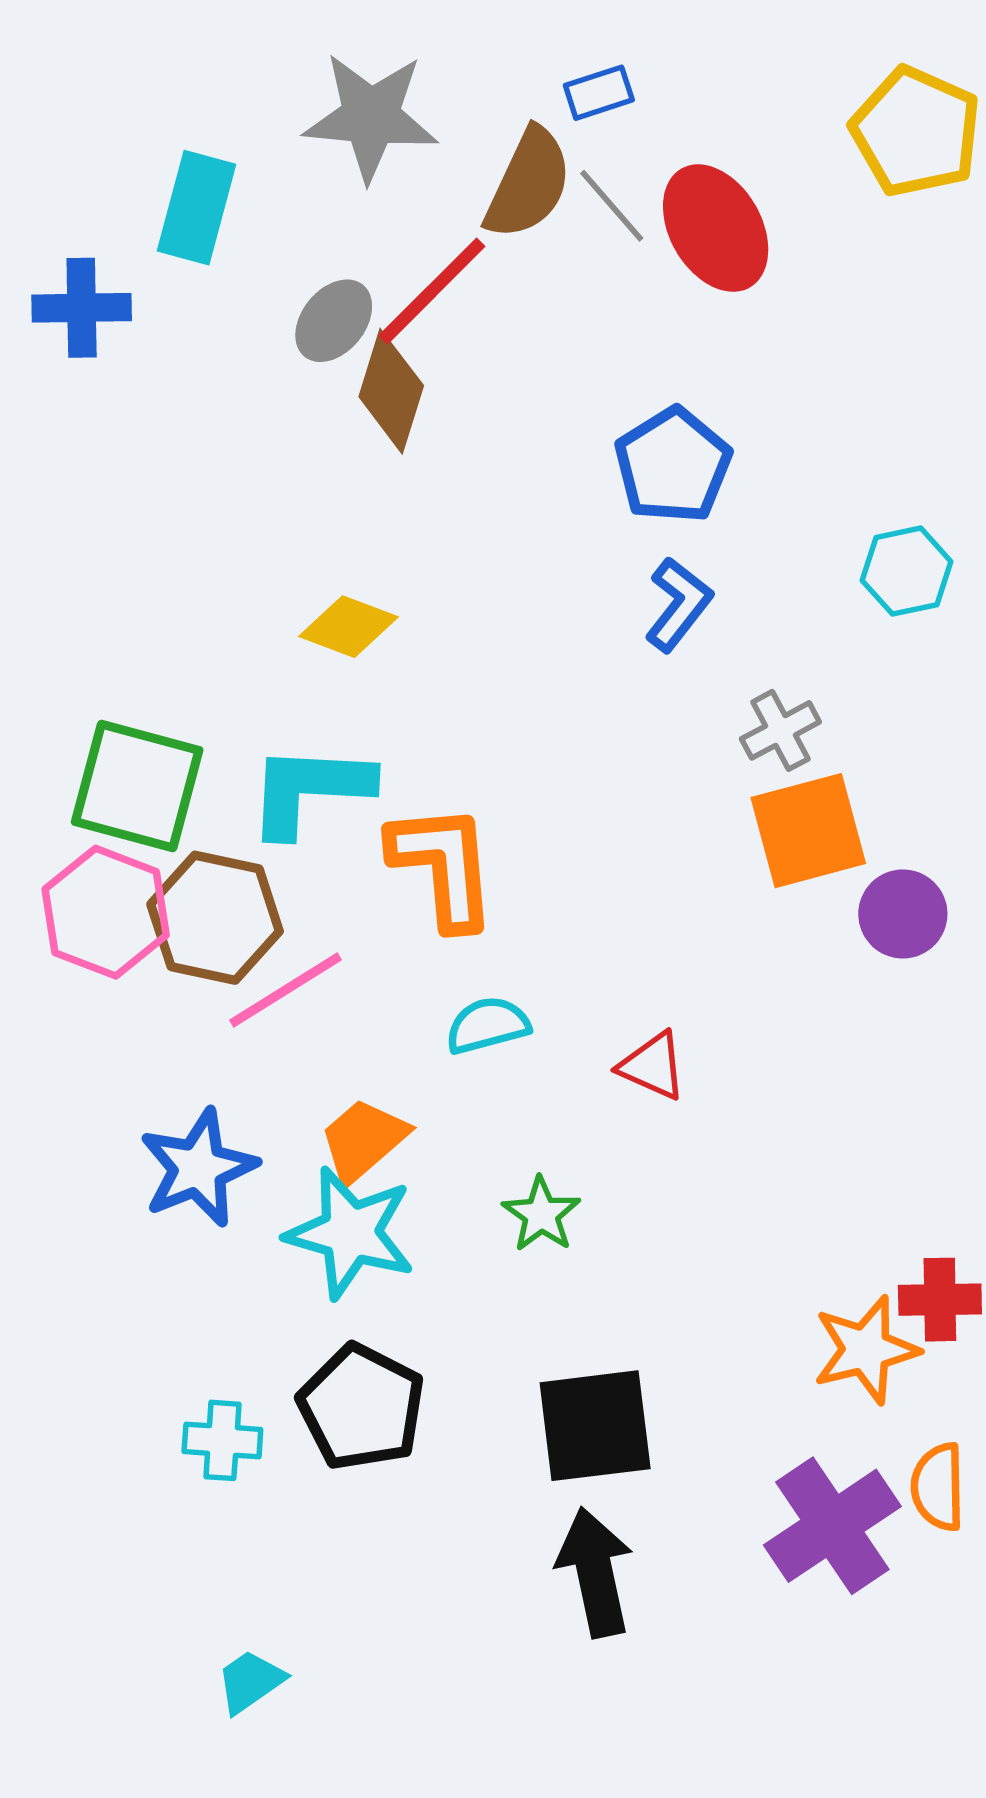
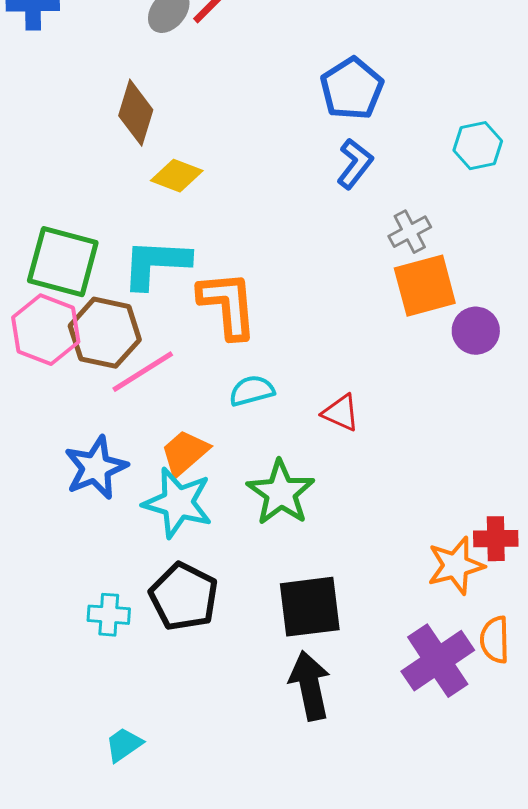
brown diamond: (391, 391) -> (136, 113), moved
green star: (541, 1214) -> (281, 493), size x1.6

